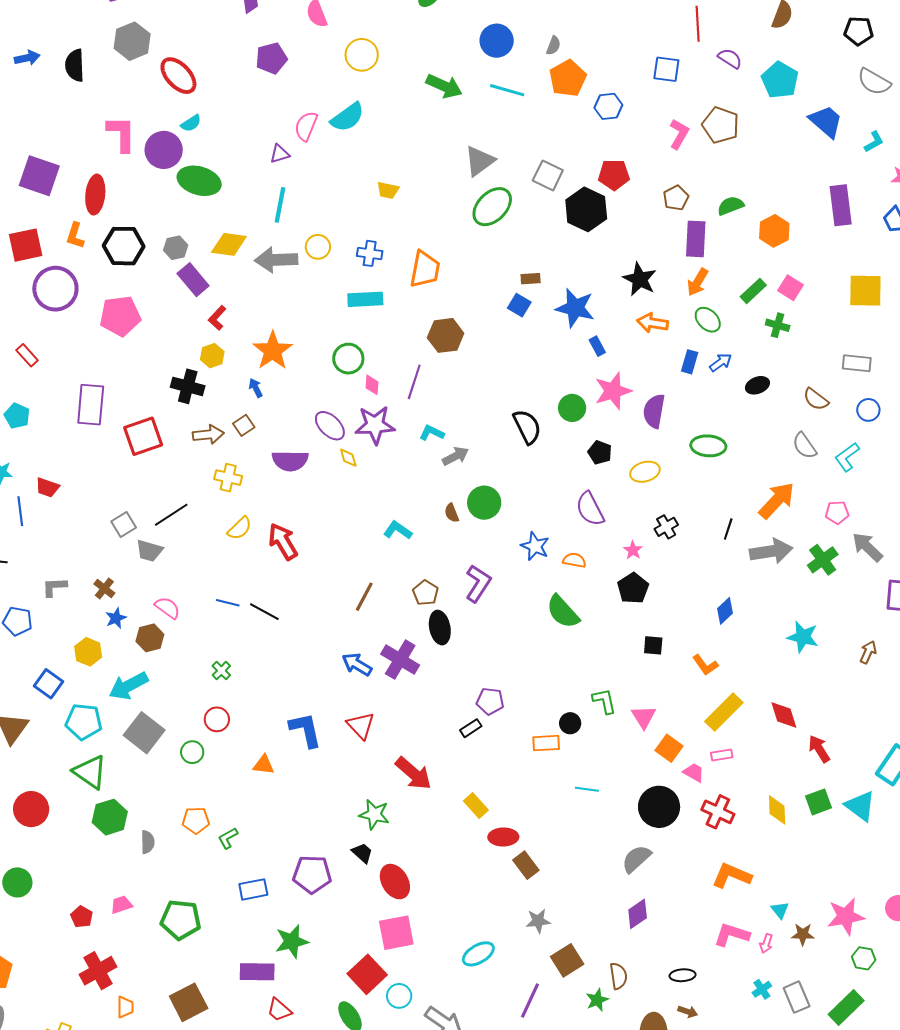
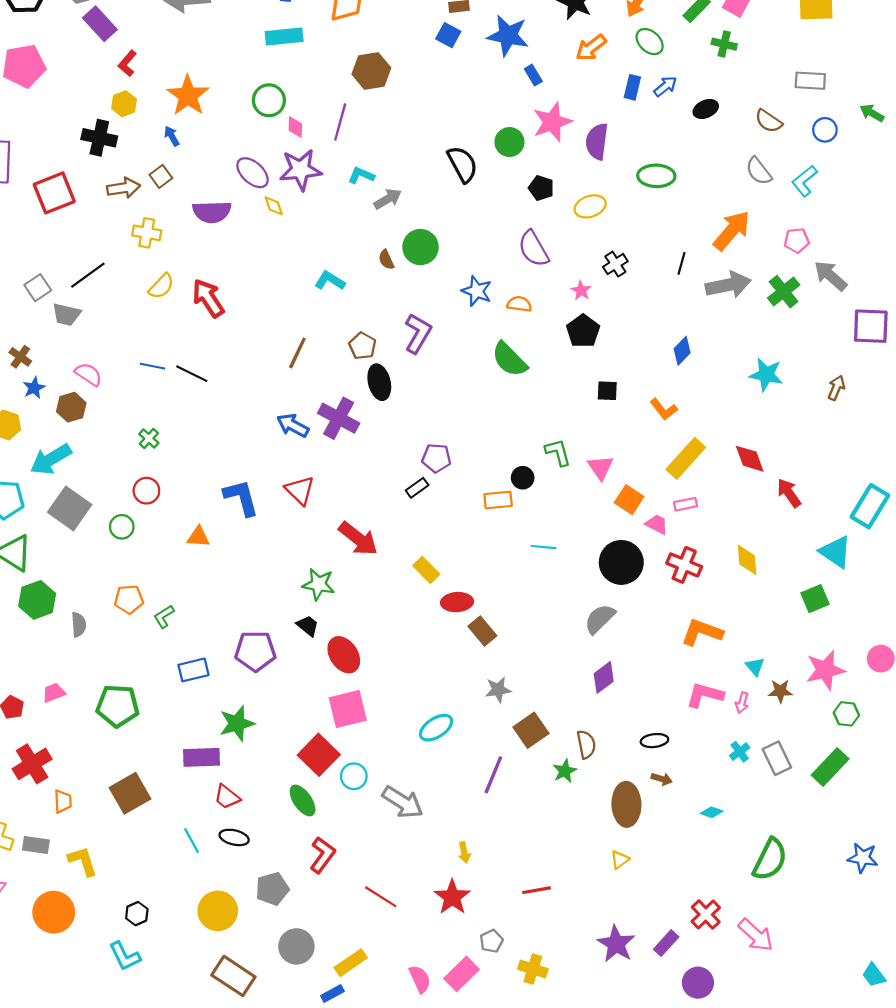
orange arrow: (652, 323) -> (591, 48), turned -44
green square: (818, 802) -> (815, 599), moved

